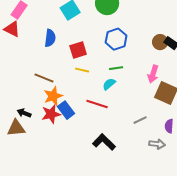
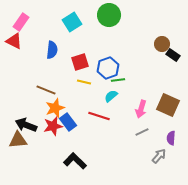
blue hexagon: (116, 39) -> (108, 68), moved
brown circle: (160, 42) -> (162, 44), moved
pink arrow: (153, 74) -> (141, 109), moved
black arrow: (24, 113) -> (26, 125), size x1.5
black L-shape: (104, 142) -> (75, 161), moved
gray arrow: (157, 144) -> (159, 156), turned -56

